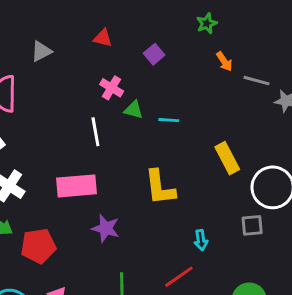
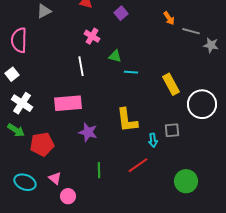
green triangle: (134, 110) -> (115, 56), moved
cyan line: (169, 120) -> (131, 72), moved
yellow L-shape: (160, 187) -> (127, 120), moved
gray square: (252, 225) -> (172, 130), moved

